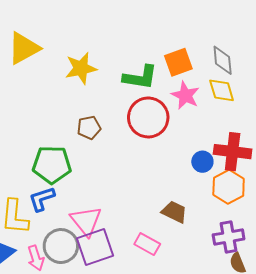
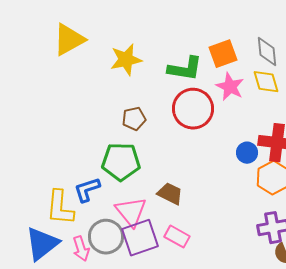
green pentagon: (52, 165) -> (121, 162), moved
brown trapezoid: (174, 212) -> (170, 194), moved
pink rectangle: (147, 244) -> (177, 237), moved

